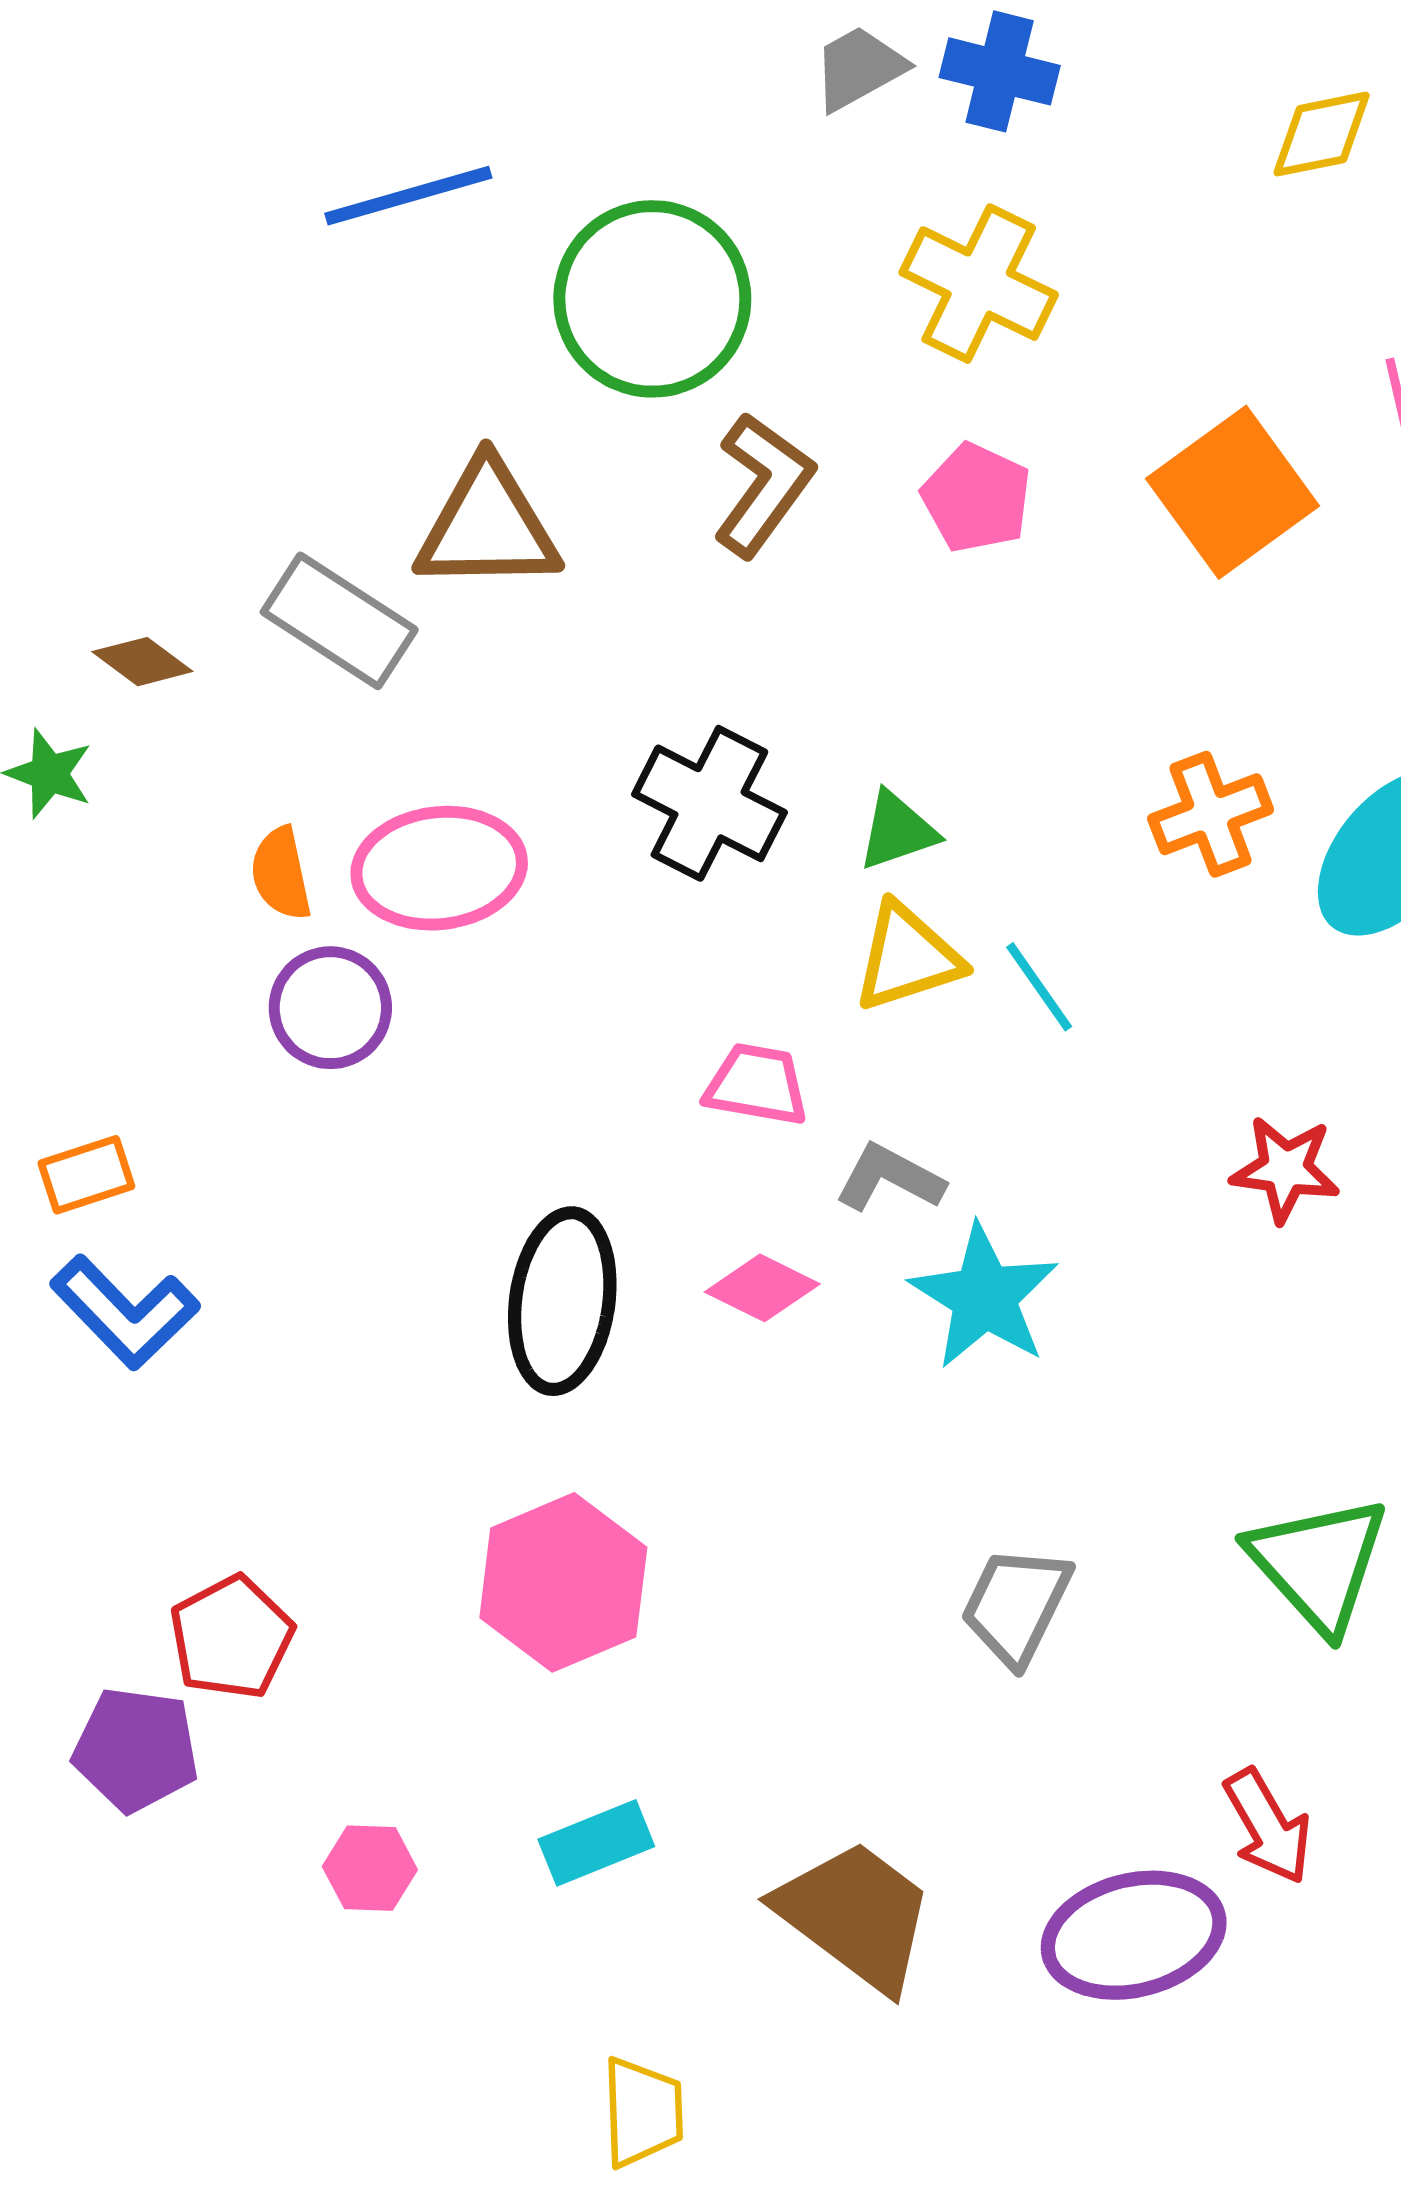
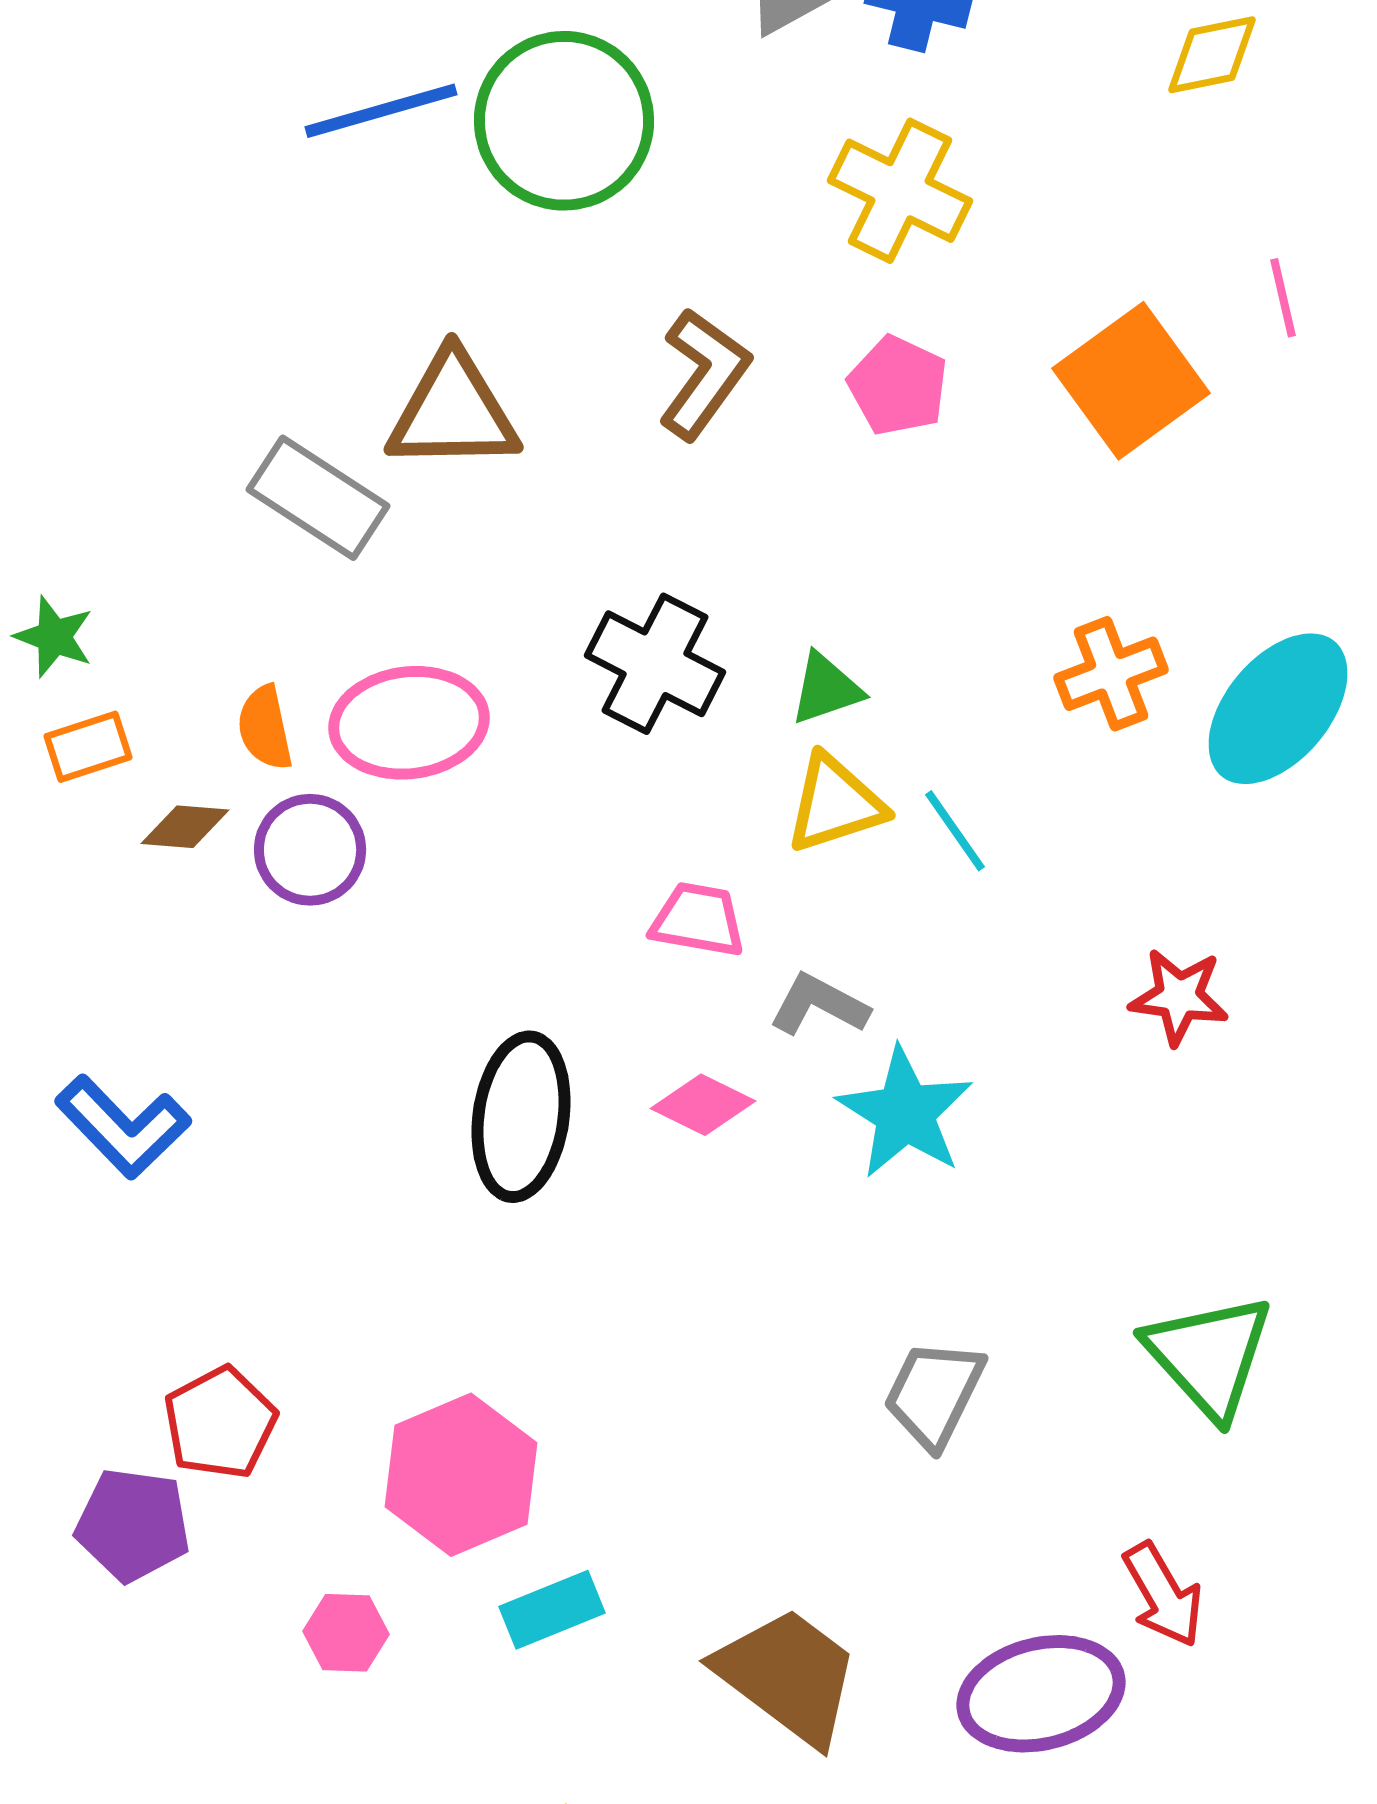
green circle: (652, 299) -> (564, 121), moved
brown diamond: (142, 662) -> (185, 827), moved, turned -32
orange rectangle: (86, 1175) -> (88, 747), moved
pink hexagon: (563, 1582) -> (461, 1475), moved

